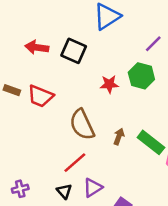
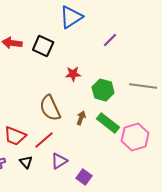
green hexagon: (141, 76) -> (103, 90), moved
red trapezoid: (40, 96) -> (15, 136), moved
black triangle: (64, 191) -> (26, 162), moved

